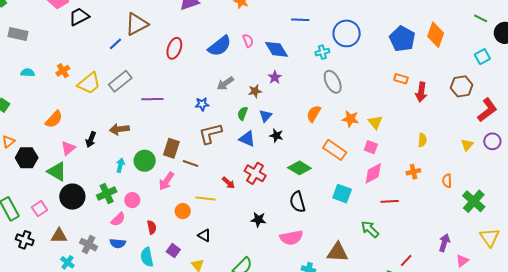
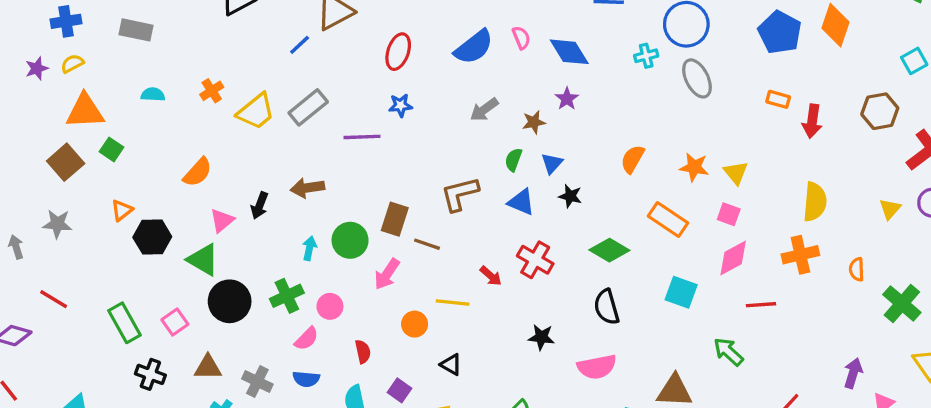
gray ellipse: (333, 82) -> (697, 78), moved
blue star: (202, 104) -> (400, 105), moved
yellow semicircle: (422, 140) -> (815, 202), size x1.6
orange cross: (413, 172) -> (800, 255), size x1.5

